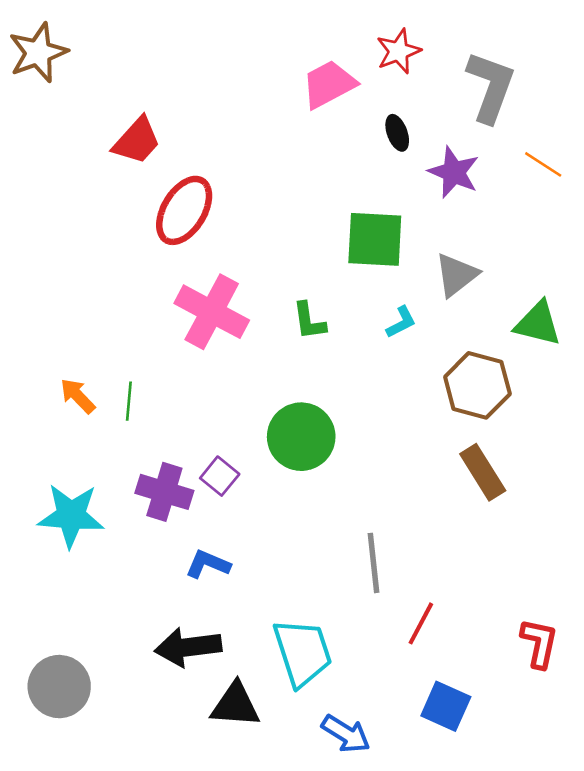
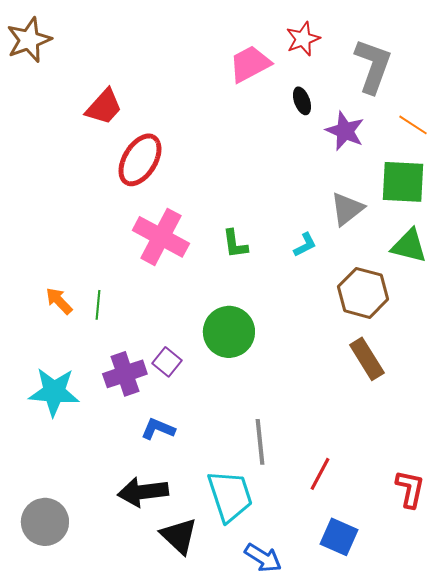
green square: (375, 239) -> (403, 182), moved
purple cross: (164, 492) -> (125, 374), turned -36
gray line: (374, 563) -> (260, 442), moved
black triangle: (235, 705) -> (179, 536), turned 39

